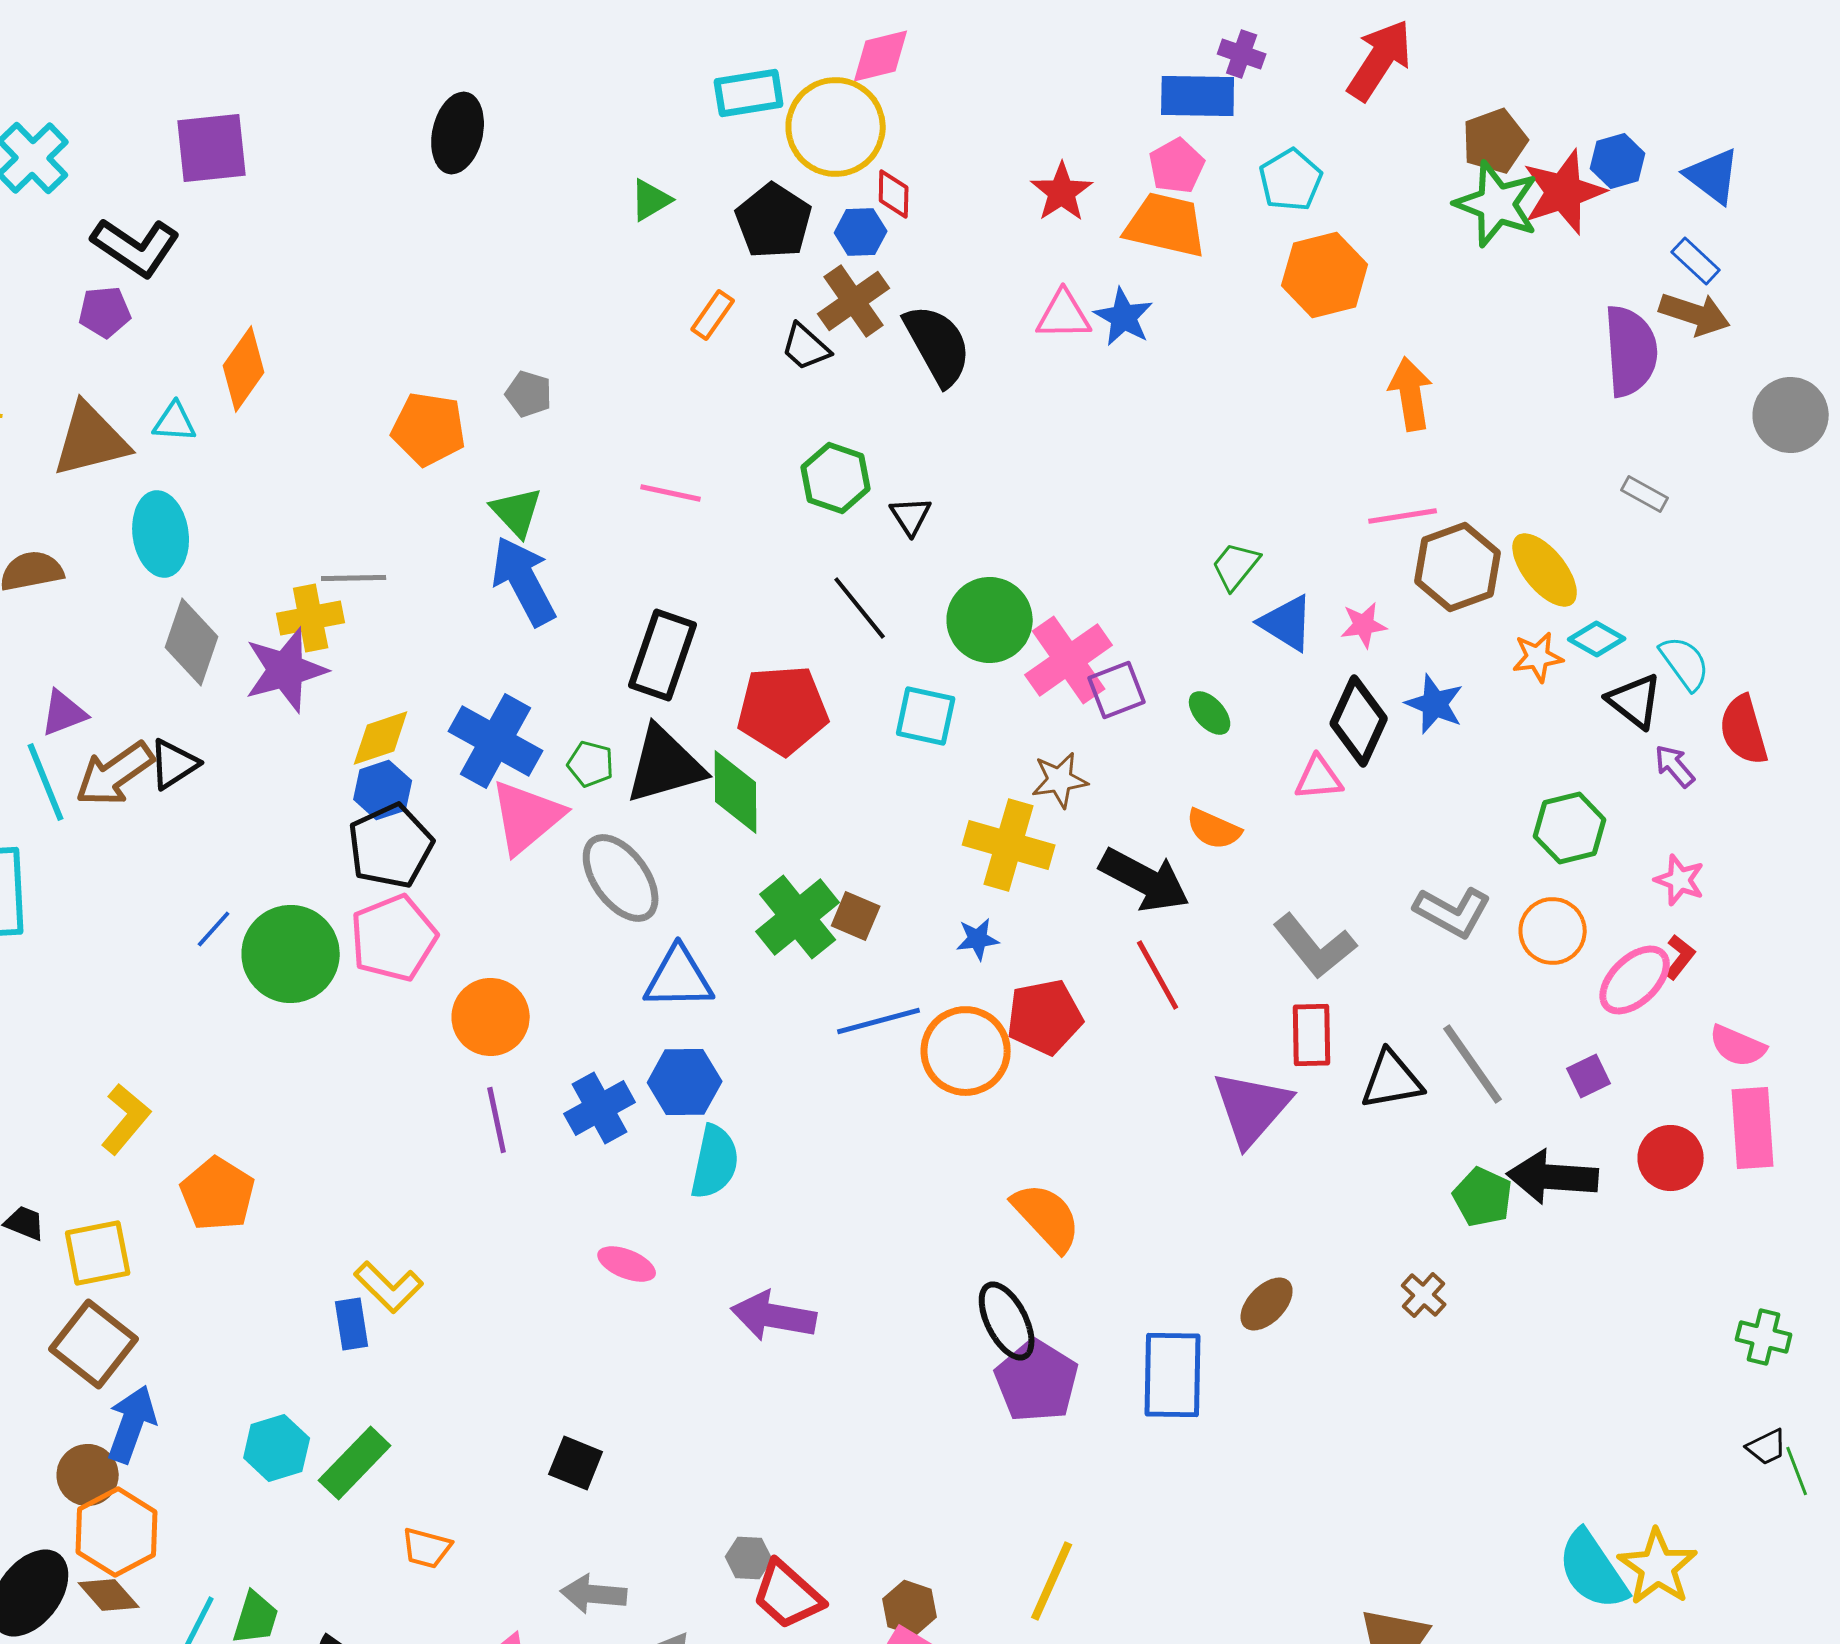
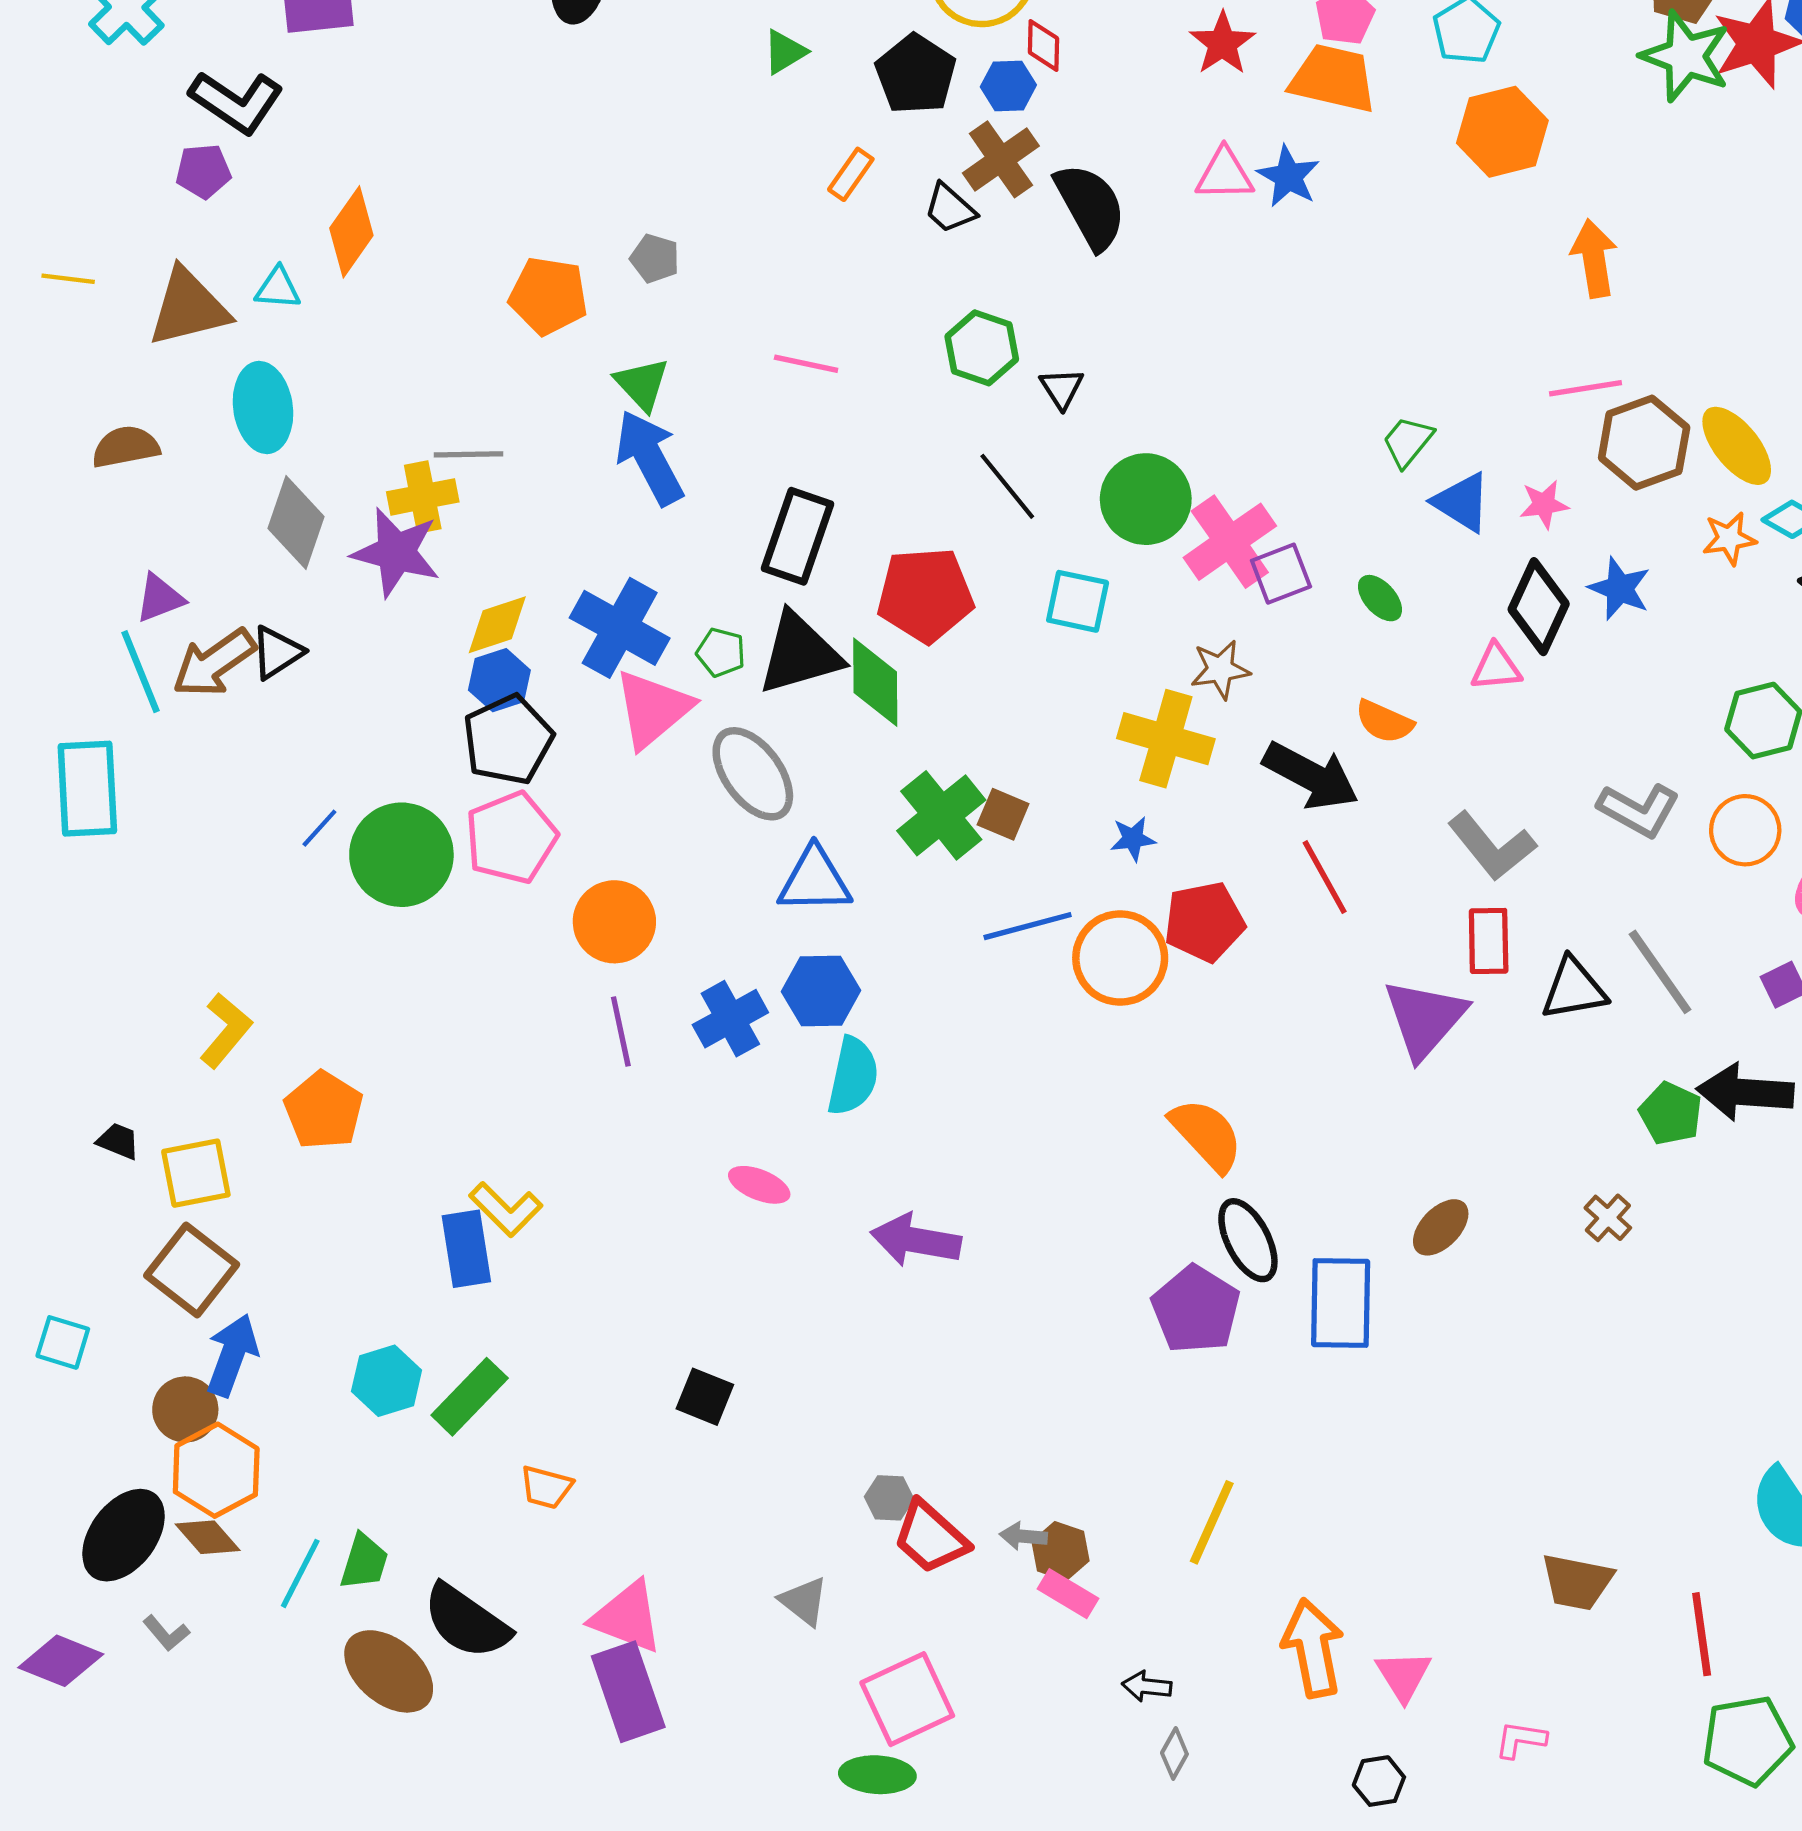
purple star: (286, 670) -> (396, 552), turned 30
black ellipse: (1007, 1321) -> (1248, 1240), moved
blue rectangle: (352, 1324) -> (466, 1249), size x1.4
gray arrow: (594, 1594) -> (1023, 1536), moved, size x0.7

